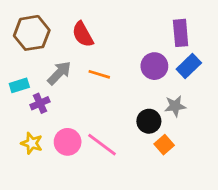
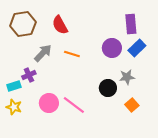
cyan rectangle: (19, 85) -> (14, 86), moved
yellow star: (32, 143) -> (14, 107), moved
orange square: (164, 145) -> (132, 105), moved

